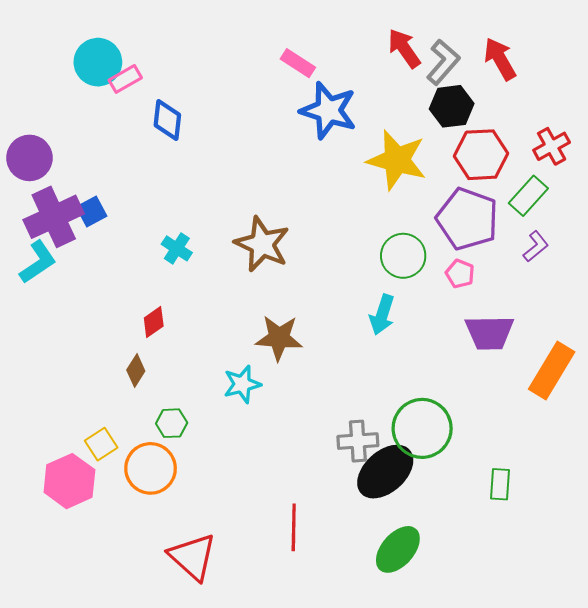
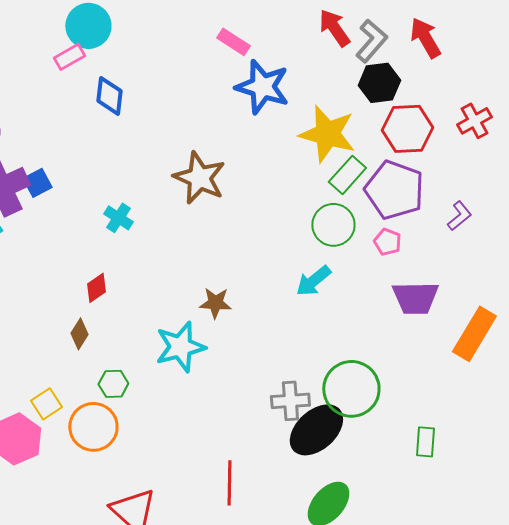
cyan circle: (98, 62) -> (88, 26), moved
green rectangle: (528, 196) -> (347, 175), moved
brown star: (262, 244) -> (199, 178), moved
cyan arrow: (382, 315) -> (313, 281), turned 33
brown star: (279, 338) -> (215, 303), size x0.7
cyan star: (242, 384) -> (180, 347), size x1.4

